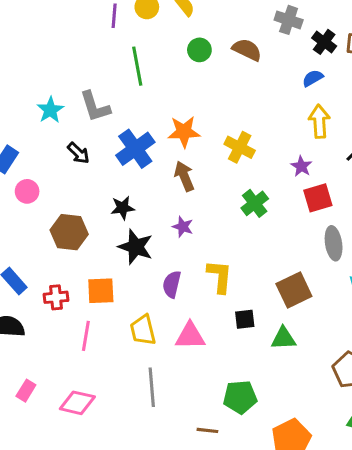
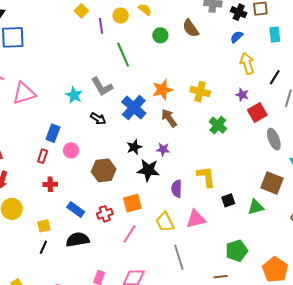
brown semicircle: (247, 50) -> (191, 28), turned -138
purple star: (183, 227) -> (163, 149), moved
brown square: (294, 290) -> (272, 183), moved, turned -30
pink line: (86, 336) -> (129, 234), turned 36

